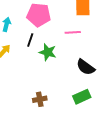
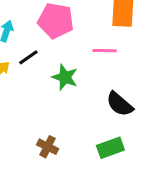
black line: (30, 40) -> (28, 57), moved, turned 32
brown cross: (40, 99) -> (48, 147), turned 32

